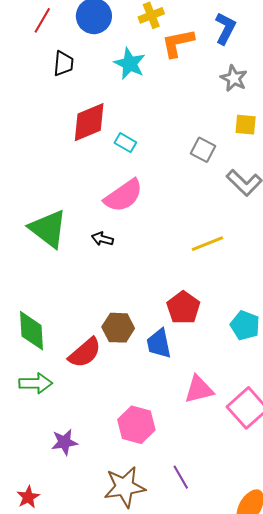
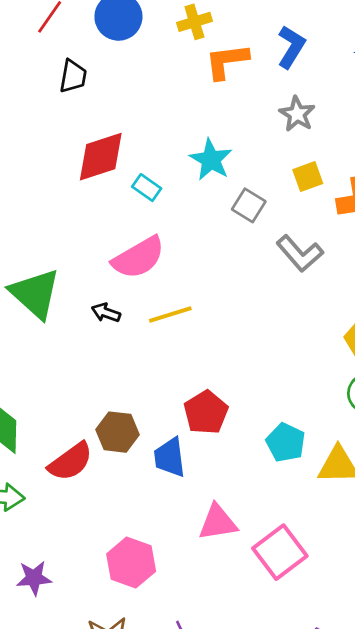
cyan star: (130, 64) -> (211, 160), moved
yellow square: (246, 125) -> (308, 177), turned -30
yellow line: (207, 244) -> (170, 314), moved

